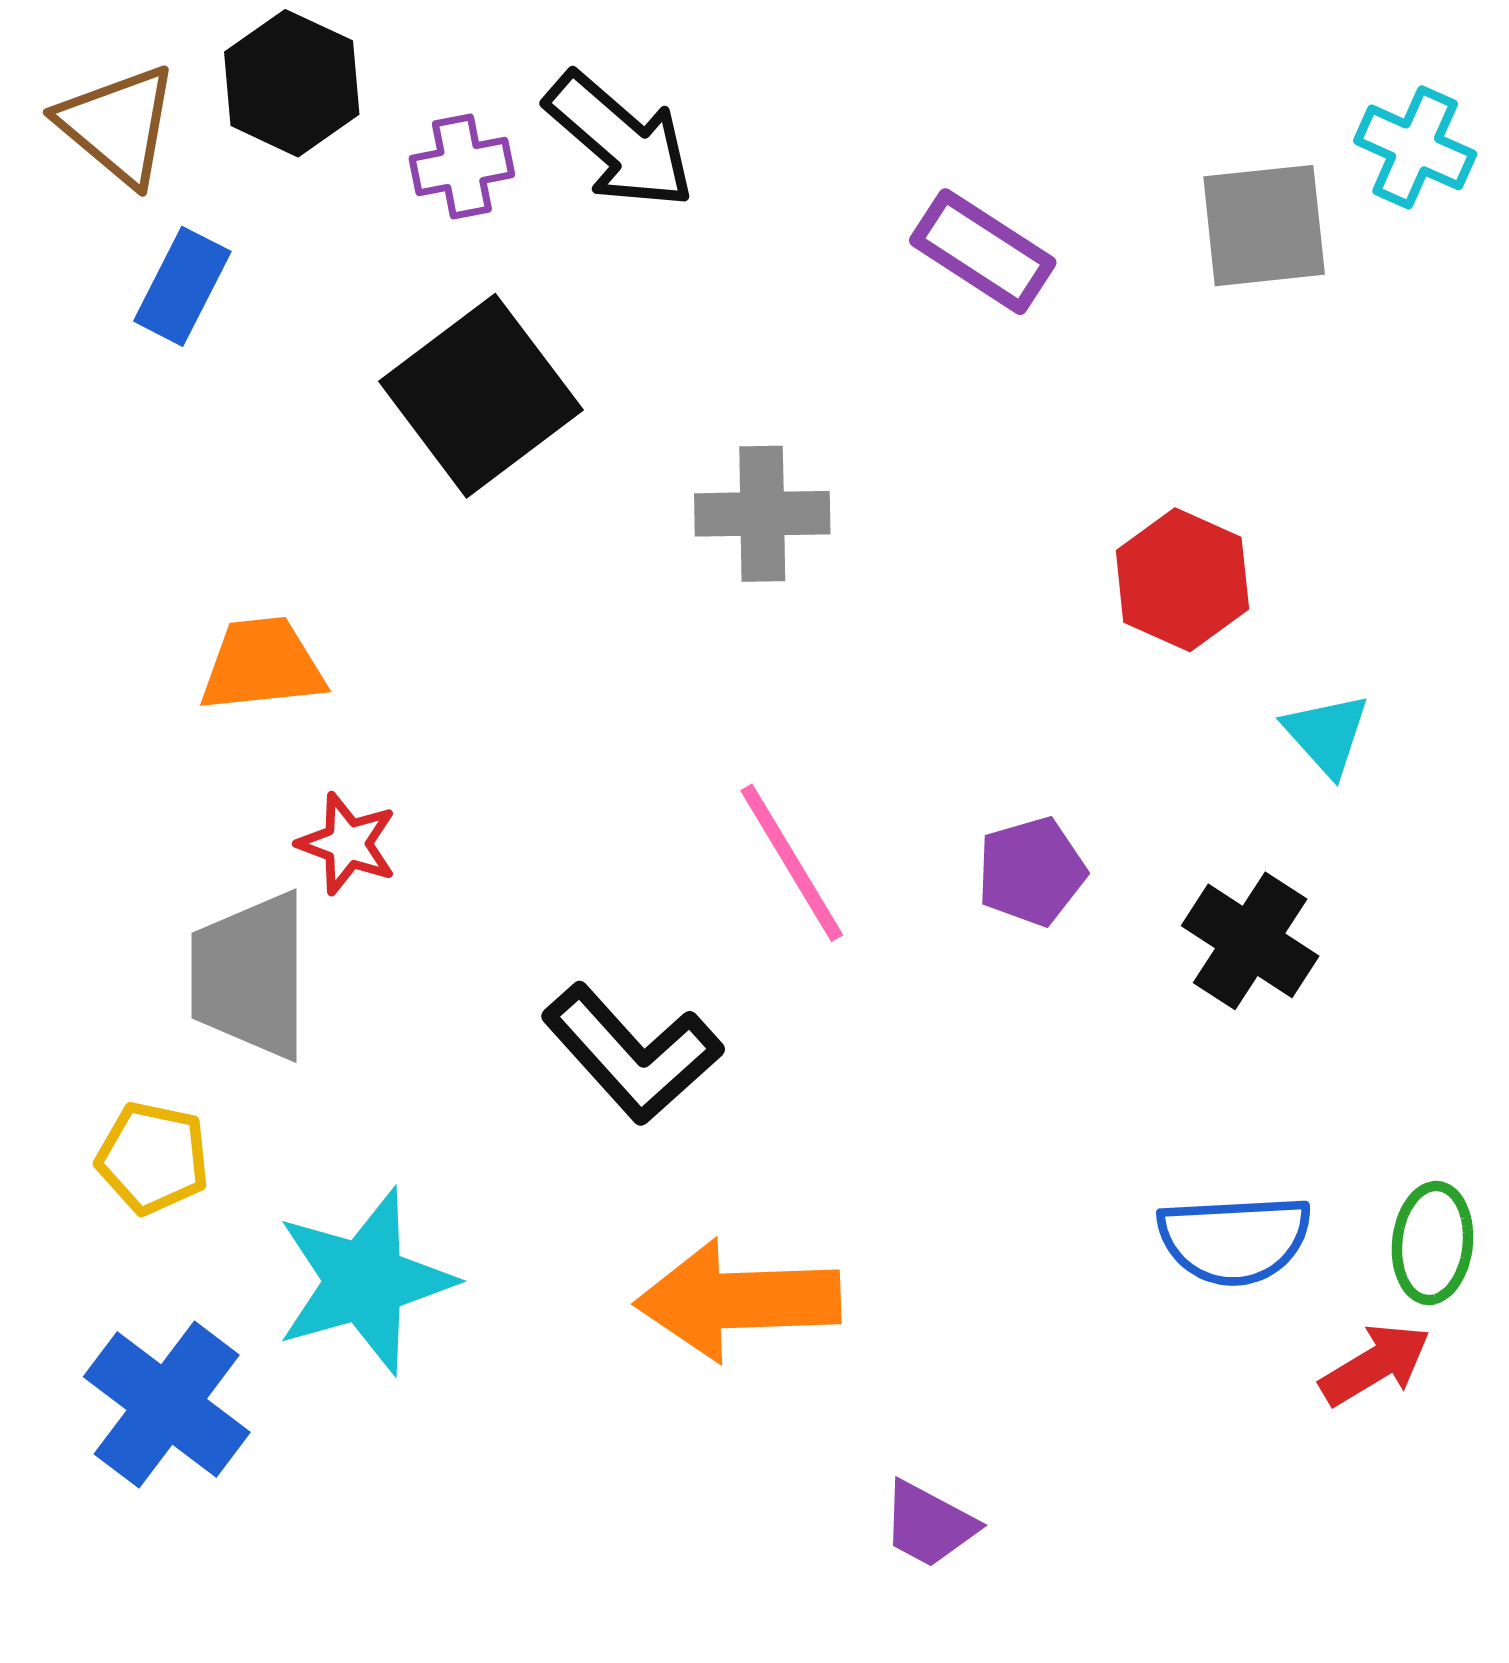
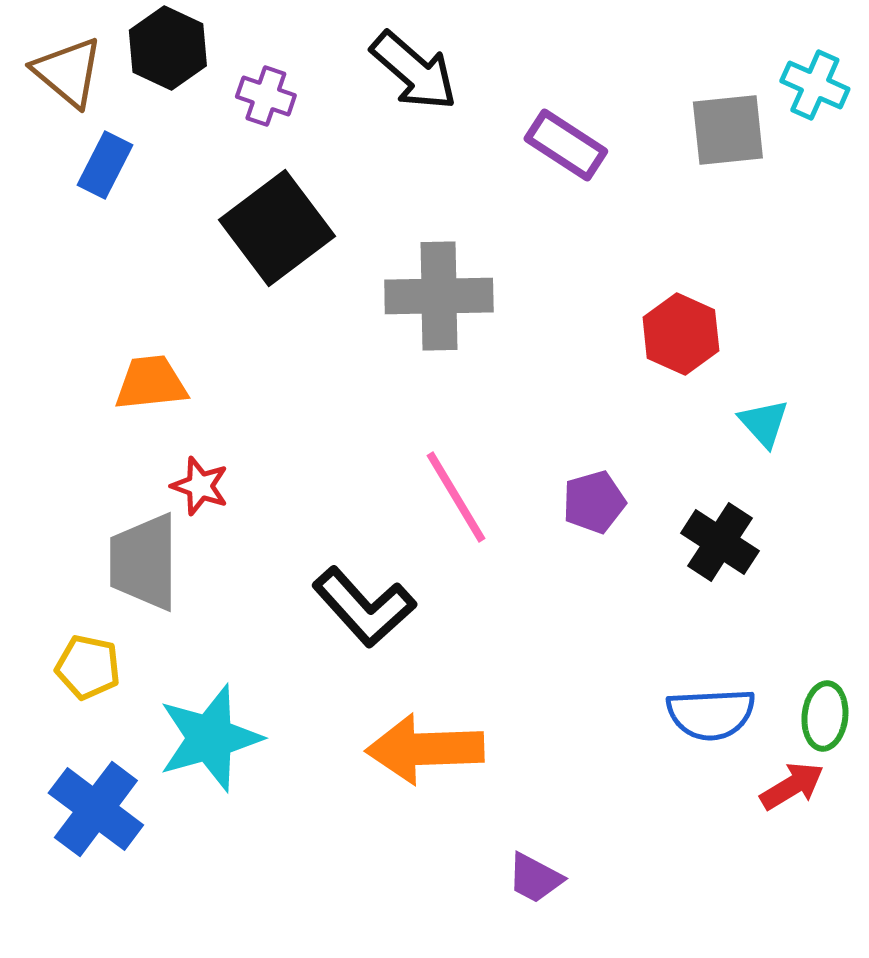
black arrow: (620, 140) -> (414, 71), moved
purple cross: (462, 166) -> (266, 96), turned 30
gray cross: (762, 514) -> (439, 296), size x1.4

